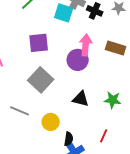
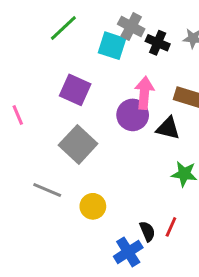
purple square: (39, 43) -> (75, 90), turned 30
black triangle: (81, 99) -> (168, 128), moved
black semicircle: (69, 139) -> (147, 231), moved, turned -32

